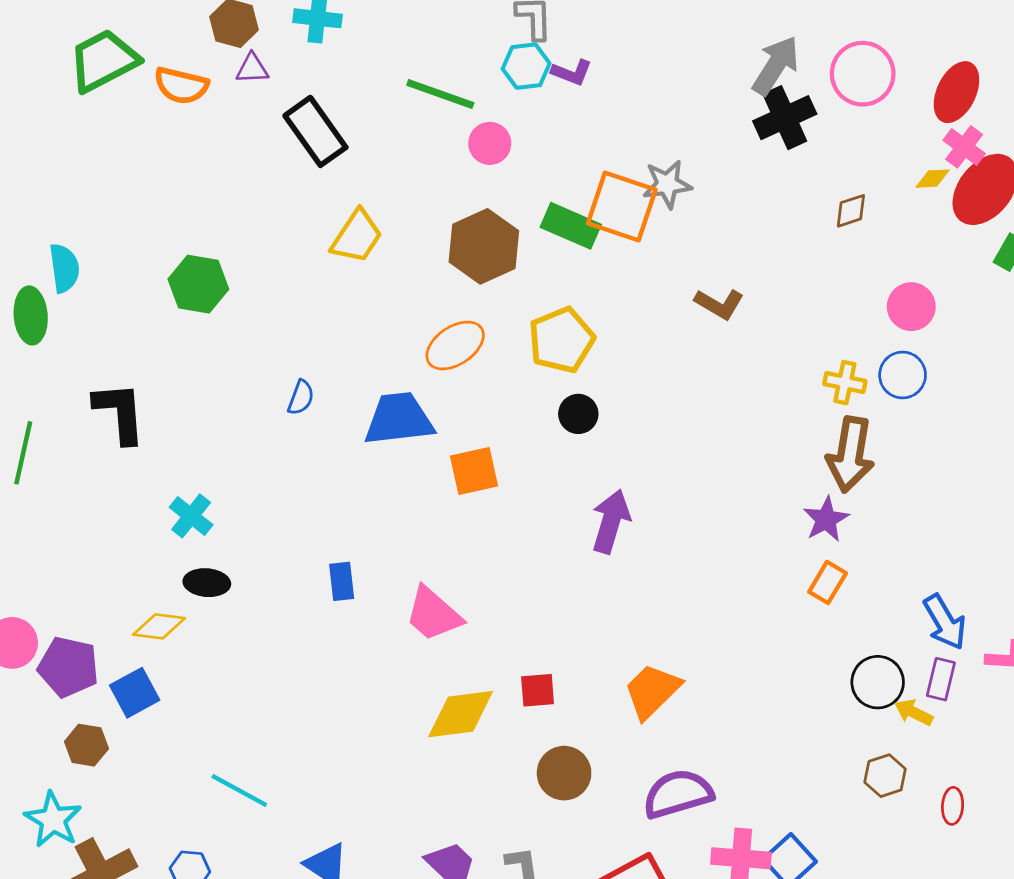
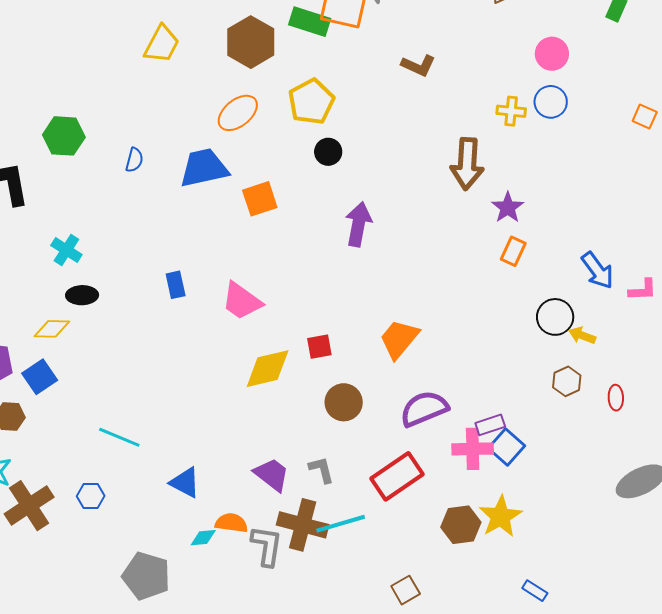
green hexagon: (198, 284) -> (64, 136), moved
brown arrow: (850, 454) -> (467, 164), moved
purple rectangle: (941, 679) -> (490, 425), moved, turned 64

